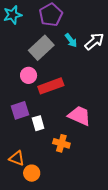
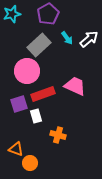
pink circle: (29, 75) -> (27, 71), size x1.6
red rectangle: (51, 86) -> (43, 94), moved
pink trapezoid: (79, 116) -> (75, 86), moved

